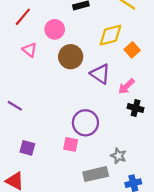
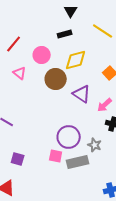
yellow diamond: (111, 35) -> (76, 60), moved
gray star: (118, 156) -> (95, 145), moved
gray rectangle: (96, 174) -> (78, 162), moved

